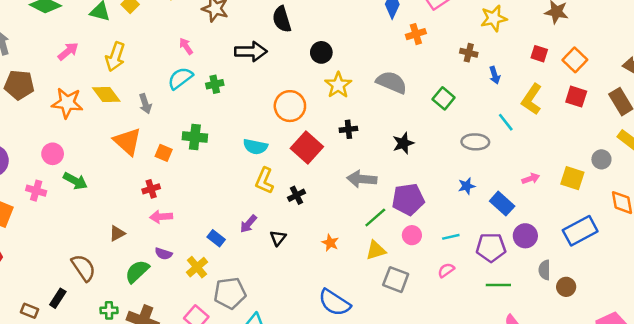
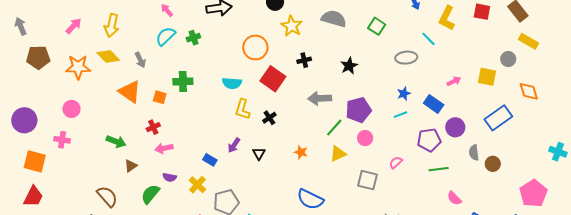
green arrow: (75, 181) -> (116, 142), moved
cyan line: (451, 237) -> (400, 115), moved
gray square: (396, 280) -> (368, 180), moved

